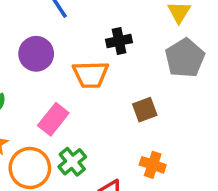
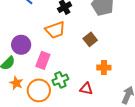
purple circle: (36, 54) -> (21, 45), moved
green cross: (72, 162) -> (60, 80), turned 35

